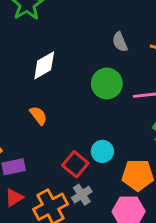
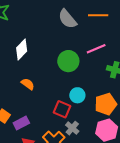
gray semicircle: (120, 42) -> (67, 19), size x1.5
green circle: (107, 84) -> (68, 61), moved

